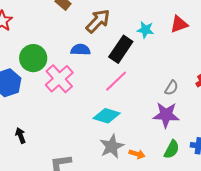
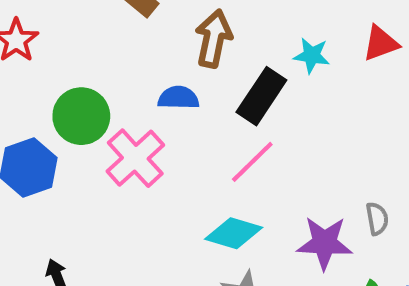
brown arrow: (98, 21) -> (214, 39), turned -32
gray semicircle: (171, 88) -> (377, 219), moved, turned -42
purple star: (166, 115) -> (324, 243), moved

